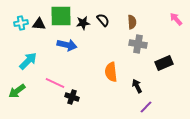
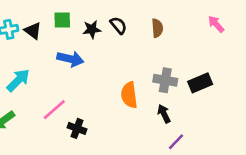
green square: (61, 16) -> (62, 20), size x0.6
black triangle: (39, 24) -> (33, 31), turned 32
gray cross: (138, 44) -> (165, 80), moved
pink line: (55, 83) -> (54, 110), turned -66

